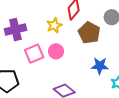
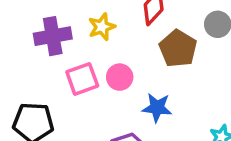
yellow star: (54, 25) -> (102, 27), moved
blue star: (100, 66) -> (157, 108), moved

